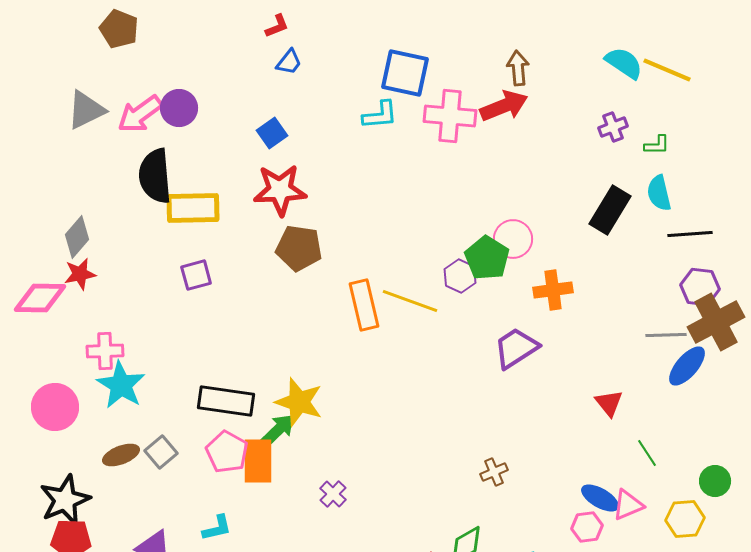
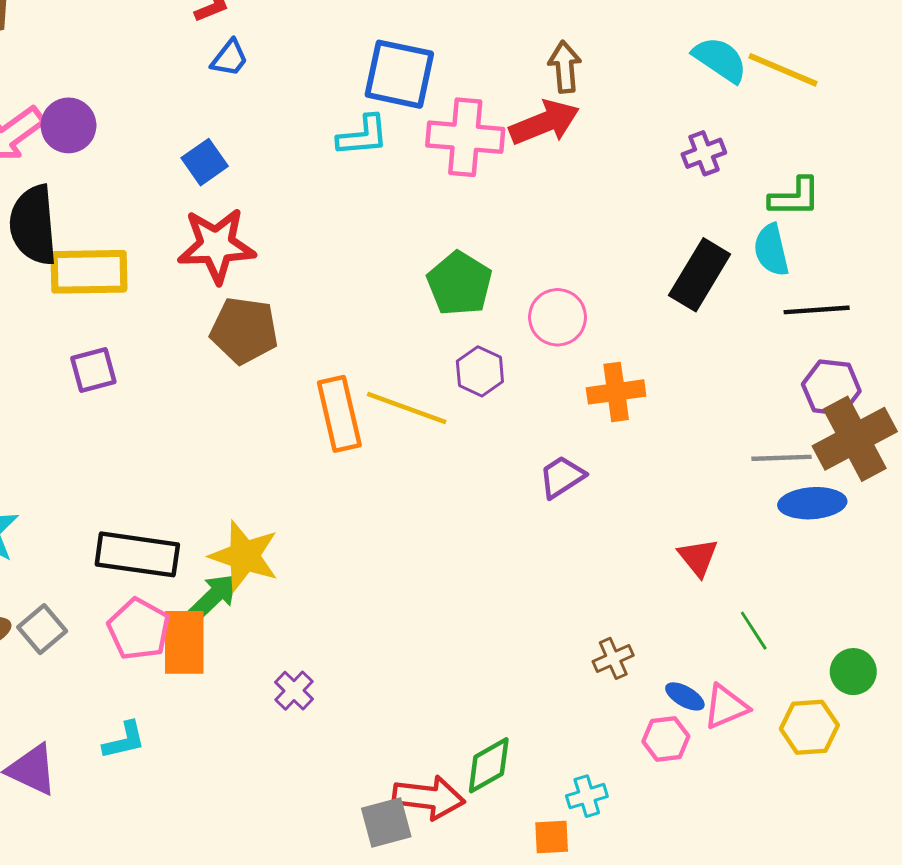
green L-shape: (657, 145) -> (795, 197), moved, size x1.4
green pentagon: (487, 258) -> (459, 284), moved
purple trapezoid: (516, 348) -> (562, 477), size x0.7
blue ellipse: (687, 366) -> (812, 503), turned 45
brown cross: (494, 472) -> (613, 658), moved
blue ellipse: (600, 498) -> (685, 696), size x0.7

